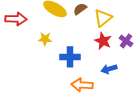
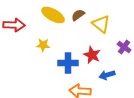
yellow triangle: (103, 18) -> (101, 24), turned -42
red star: (103, 41) -> (92, 55), moved

